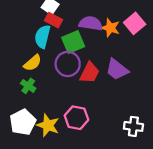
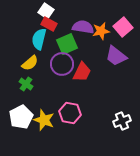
orange star: (110, 28) -> (101, 31), turned -30
purple trapezoid: (117, 69) -> (116, 56), moved
white cross: (133, 126) -> (122, 121), turned -30

